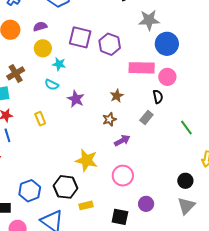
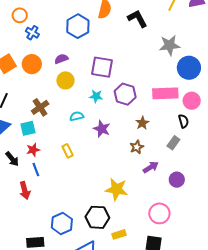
purple hexagon: (110, 44) -> (125, 94), moved
cyan star: (59, 64) -> (96, 96), moved
cyan semicircle: (52, 85) -> (77, 116), turned 144
pink circle: (123, 176) -> (159, 213), moved
purple circle: (146, 204) -> (177, 180), moved

